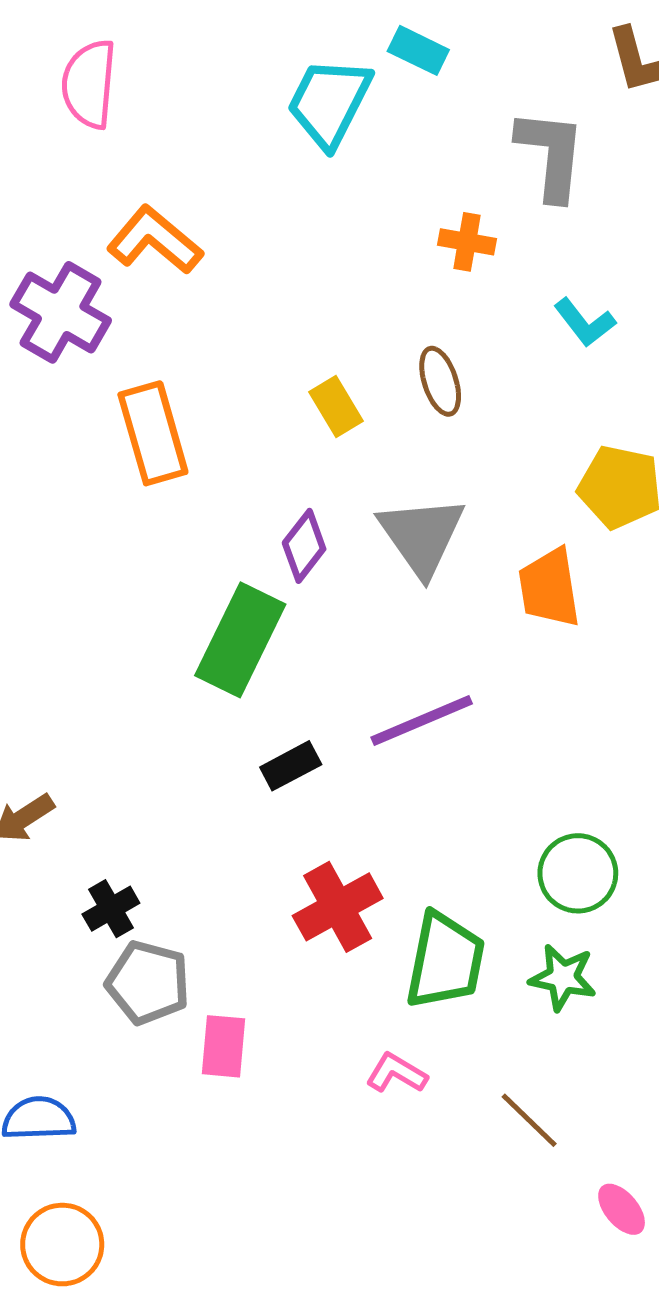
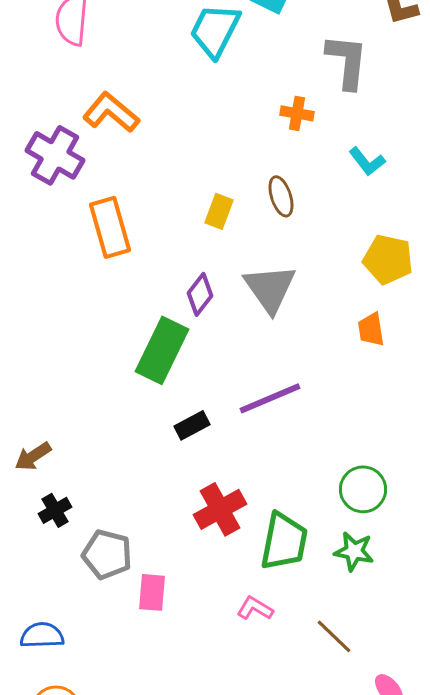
yellow rectangle: (336, 406) -> (219, 211), turned 52
orange trapezoid: (549, 588) -> (371, 329), moved, size x0.7
black cross: (111, 909) -> (55, 510), moved

